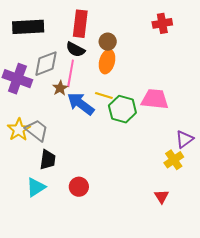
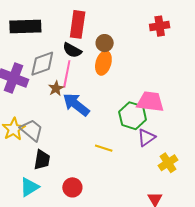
yellow line: (104, 95) -> (104, 148), moved
green hexagon: (122, 109) -> (133, 116), moved
purple triangle: (184, 139) -> (146, 138), moved

